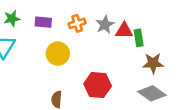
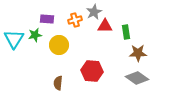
green star: (12, 19) -> (35, 35), moved
gray star: (105, 25) -> (94, 12), moved
red triangle: (124, 31) -> (105, 26), moved

